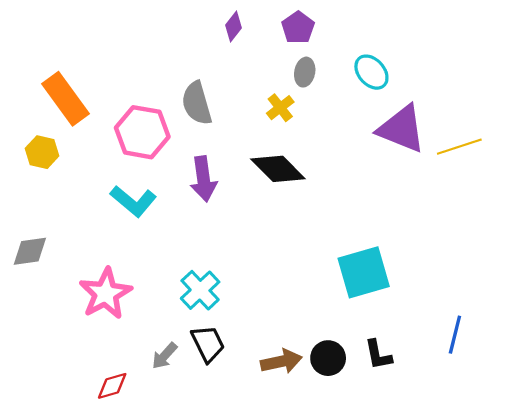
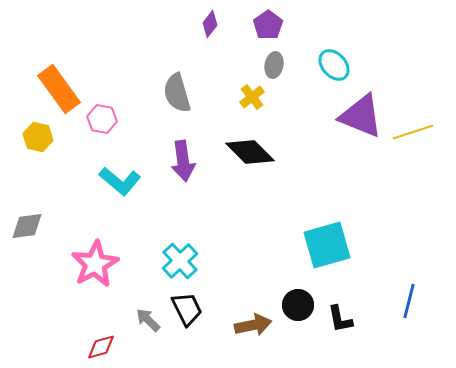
pink hexagon: (142, 132) -> (102, 119), moved, size x0.6
gray arrow: (164, 356) -> (148, 320), turned 92
black circle: (328, 358) -> (298, 305), moved

